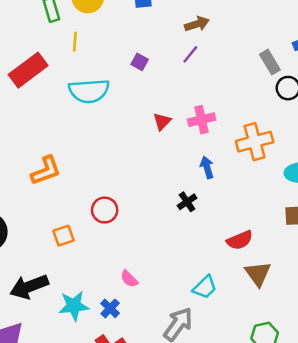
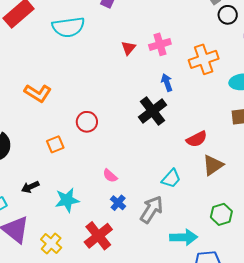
orange L-shape: (46, 171) -> (38, 93), turned 56
black cross: (187, 202) -> (153, 111), size x1.8
brown triangle: (258, 274) -> (213, 165), turned 35
black arrow: (29, 287) -> (30, 187), size x0.6
blue cross: (110, 308) -> (118, 203), moved

